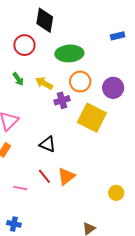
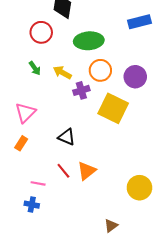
blue rectangle: (118, 36) -> (139, 22), size x1.5
yellow circle: (116, 193) -> (139, 188), size x1.5
blue cross: (14, 224) -> (32, 205), moved

